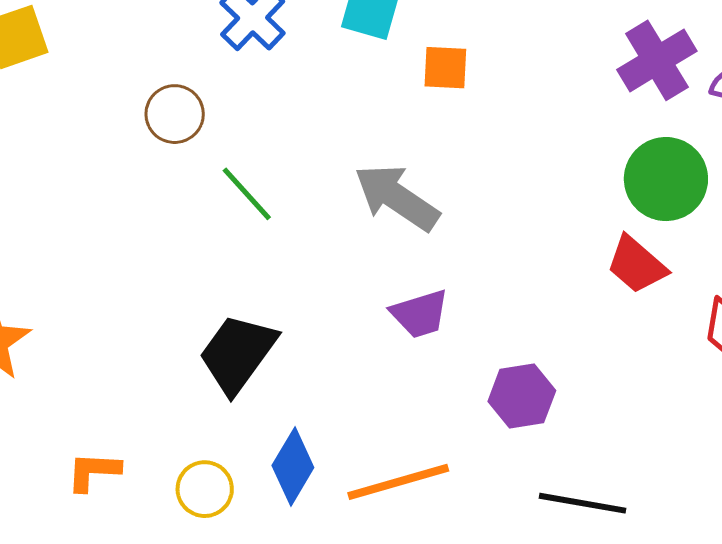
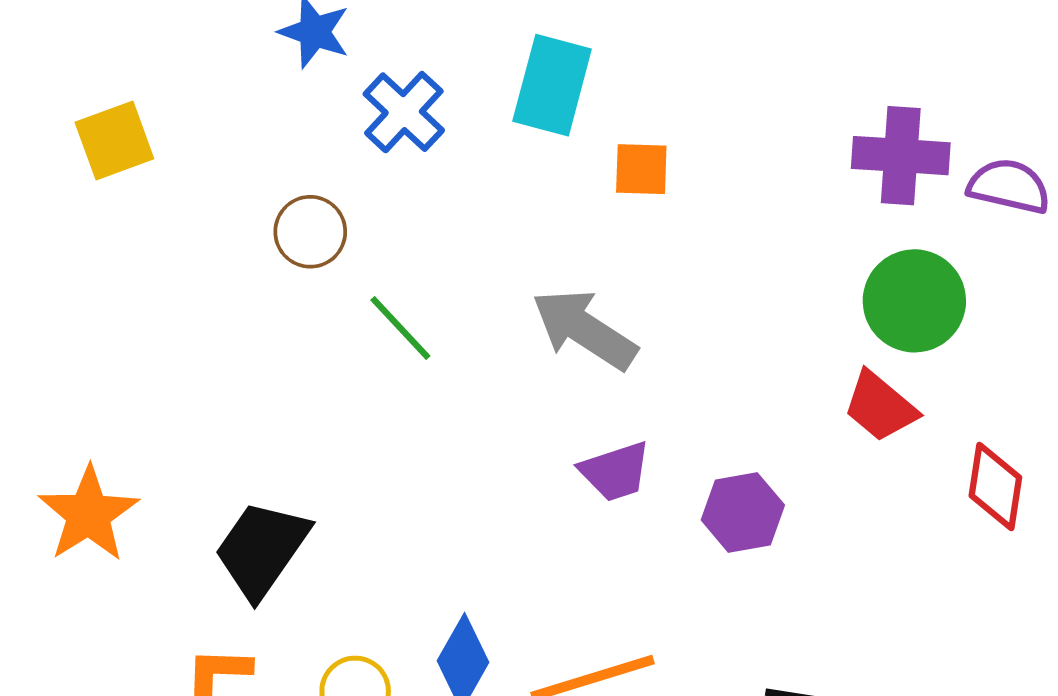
purple cross: (657, 60) -> (901, 156), turned 36
black trapezoid: (238, 354) -> (262, 549), moved
purple hexagon: (522, 396) -> (743, 512), moved

